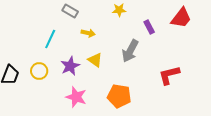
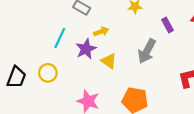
yellow arrow: (88, 33) -> (101, 32), turned -32
purple star: (70, 66) -> (86, 49), moved

